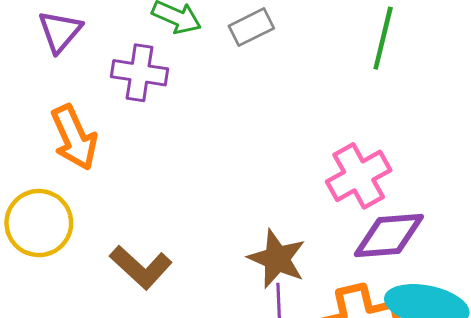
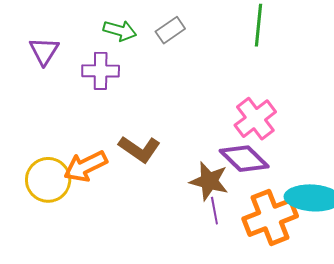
orange arrow: (74, 138) -> (85, 166), moved, turned 96
purple diamond: (389, 236) -> (244, 159), moved, turned 57
brown L-shape: (141, 267) -> (140, 149), moved

